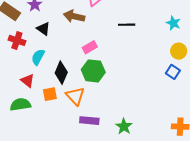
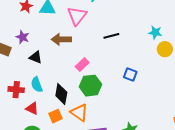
cyan star: (173, 23) -> (155, 32), moved
red cross: (17, 40) -> (16, 90), moved
cyan semicircle: (38, 57) -> (37, 85), turned -35
blue square: (173, 72) -> (130, 75), moved

